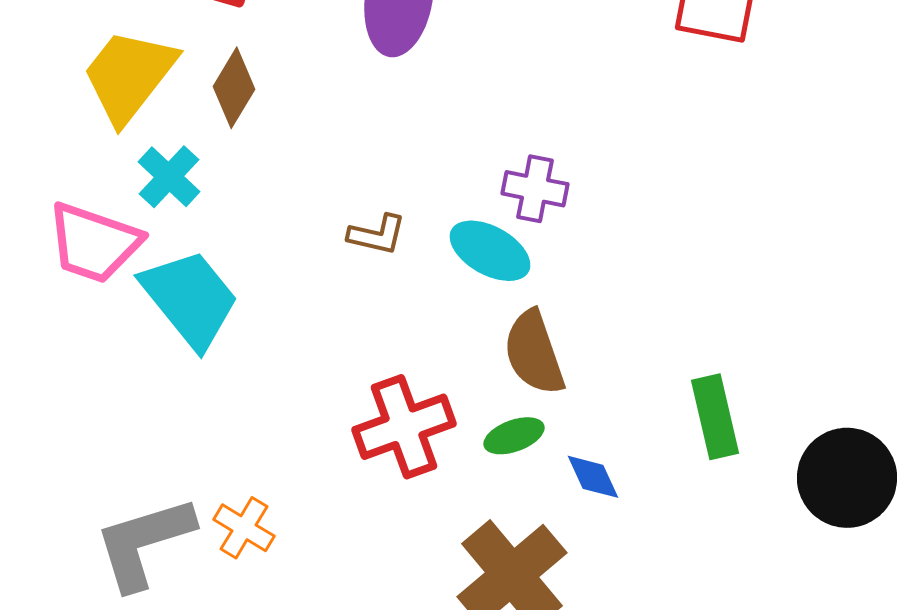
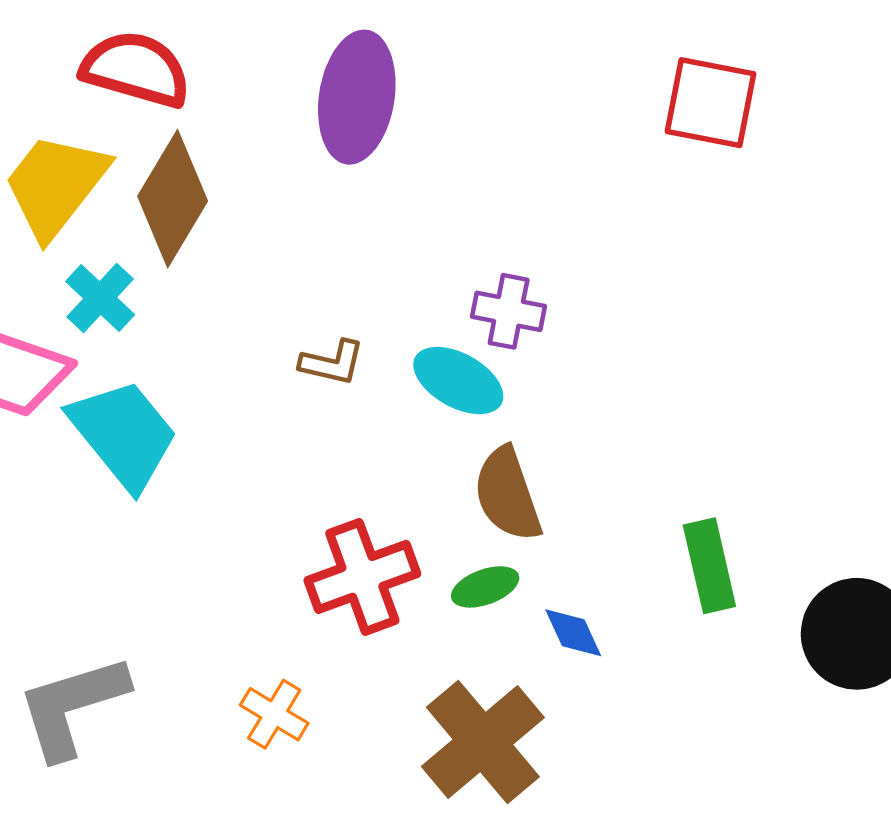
brown diamond: (234, 88) -> (173, 199), size x1.5
orange cross: (244, 528) -> (274, 714), moved

